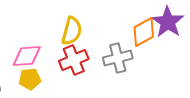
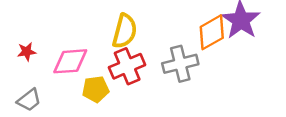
yellow pentagon: (30, 79) -> (96, 89), moved

